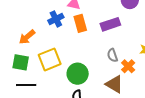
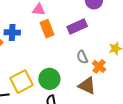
blue cross: (56, 19) -> (12, 32), moved, turned 35
yellow square: (50, 59) -> (21, 82), moved

